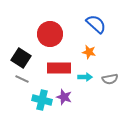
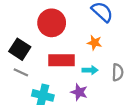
gray semicircle: (110, 79) -> (118, 72), turned -77
purple star: (64, 97) -> (79, 92), moved

